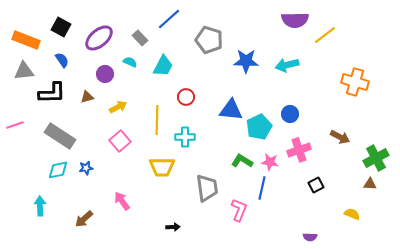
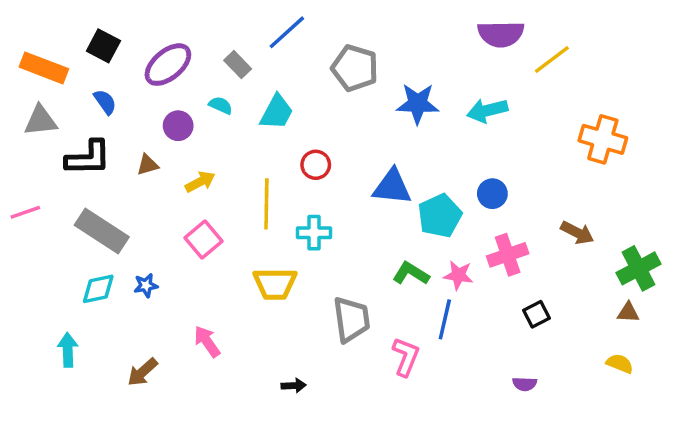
yellow semicircle: (352, 214) -> (620, 364), moved
purple semicircle: (310, 237) -> (525, 384), moved

